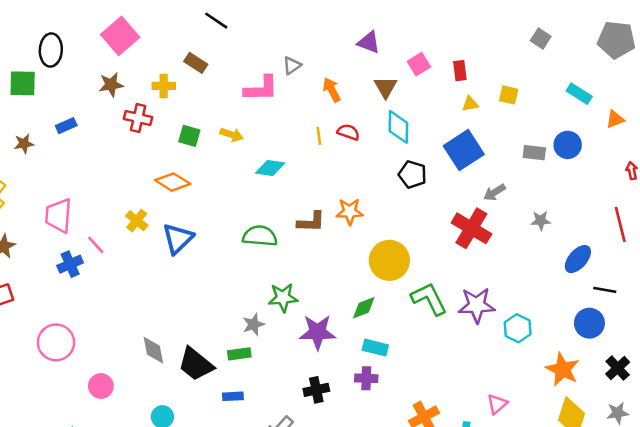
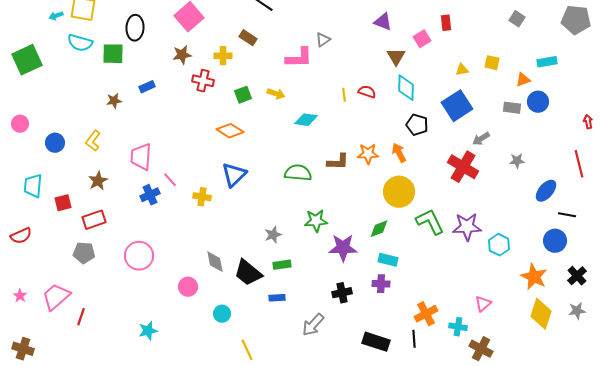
red rectangle: (460, 71) -> (446, 23), moved
orange arrow: (332, 90) -> (399, 153), moved
cyan rectangle: (579, 94) -> (547, 62), turned -42
orange triangle: (615, 119) -> (523, 80), moved
green square: (189, 136) -> (243, 95), turned -36
yellow cross: (137, 221) -> (202, 197), moved, turned -30
gray star: (253, 324) -> (273, 235), moved
pink circle: (101, 386) -> (188, 287), moved

